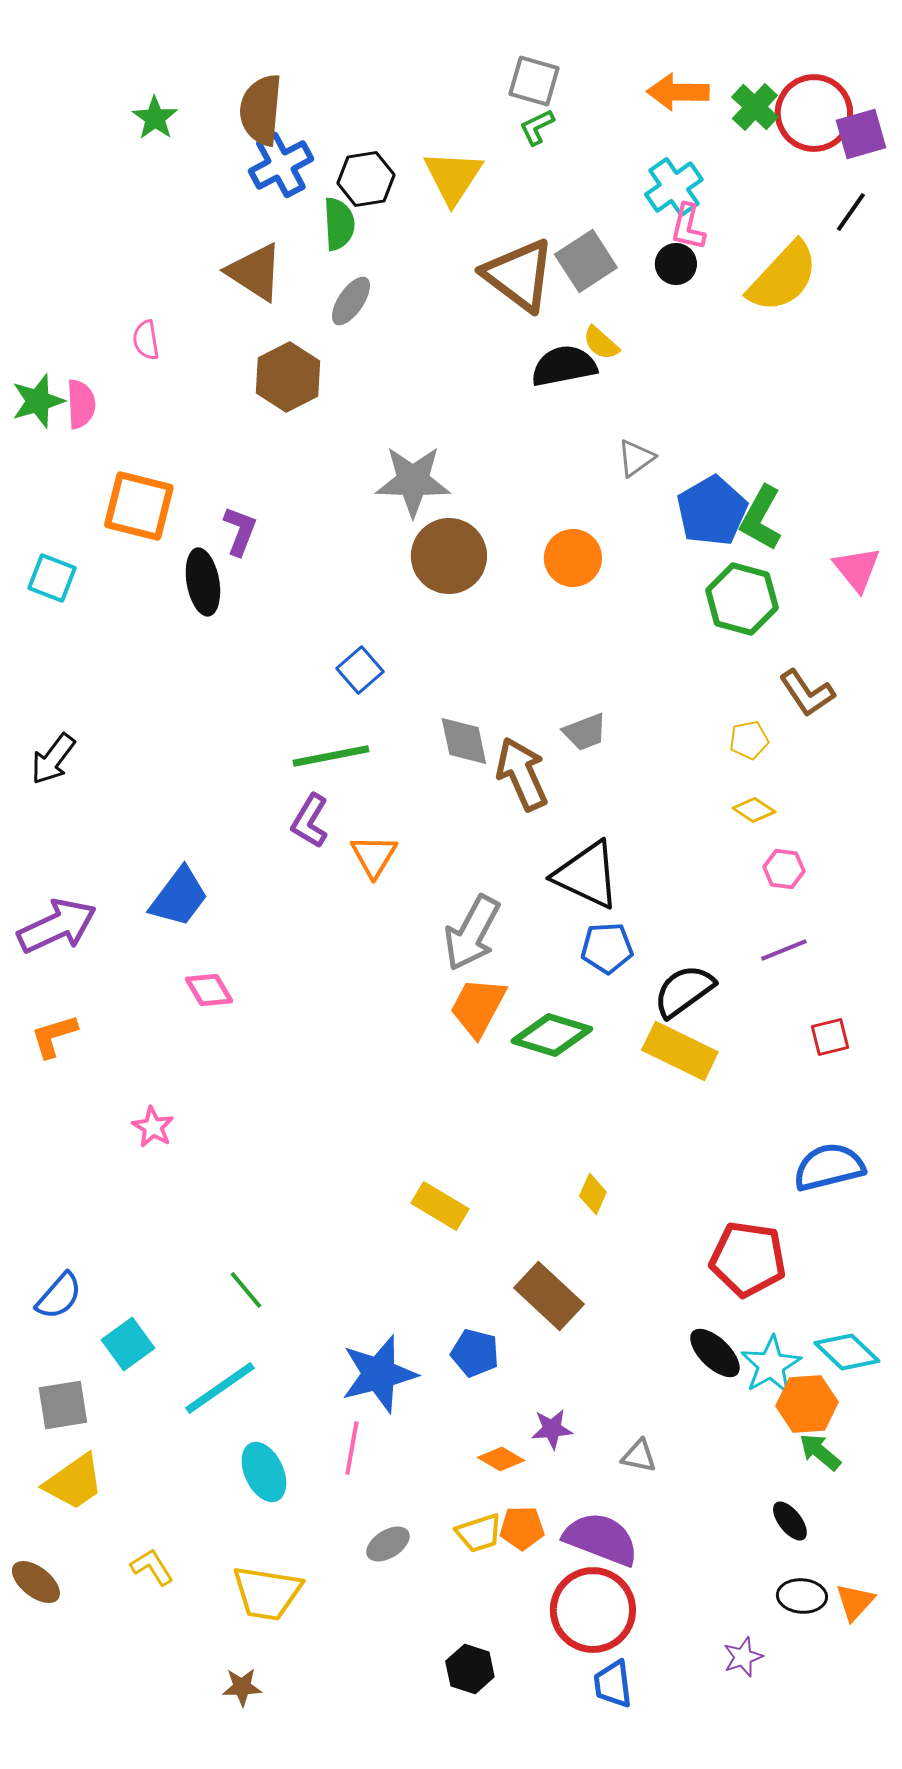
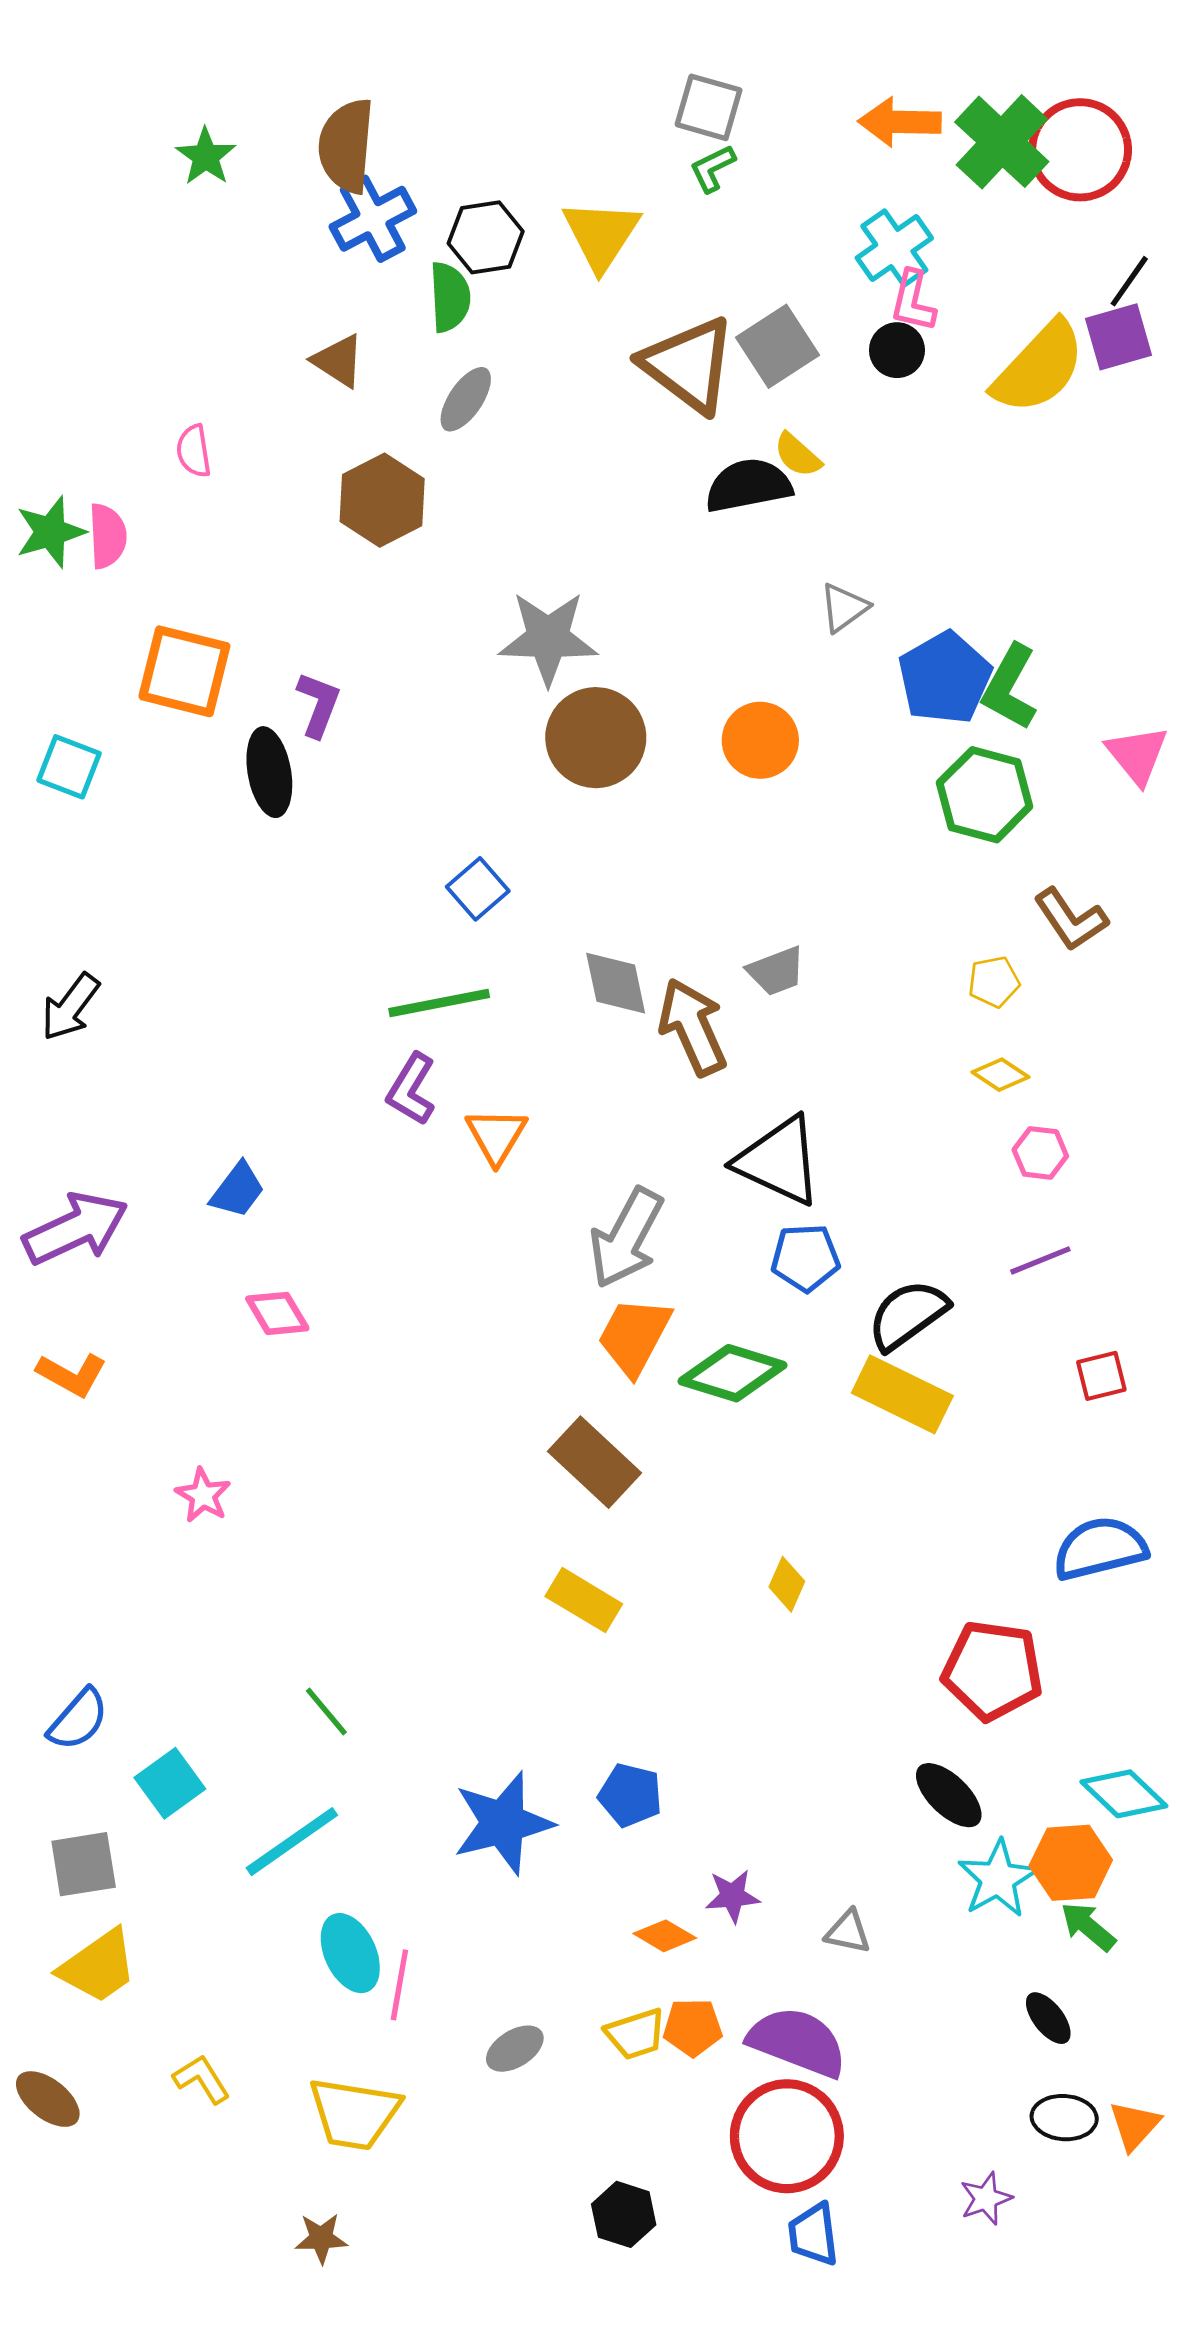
green cross: (755, 107) -> (1002, 142), size x1.5
purple square: (861, 134) -> (1119, 337), moved
brown triangle: (255, 272) -> (338, 361), size x0.7
blue trapezoid: (179, 897) -> (238, 1190), size x0.7
orange L-shape: (54, 1036) -> (72, 1375), turned -134
brown rectangle: (549, 1296) -> (594, 1462), moved
cyan star: (771, 1365) -> (998, 1879), moved
pink line: (352, 1448) -> (399, 1985), moved

